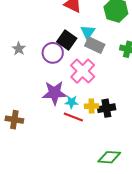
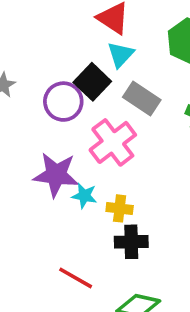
cyan triangle: (88, 32) -> (121, 54), moved
black cross: (106, 108) -> (131, 242), moved
red line: (73, 117) -> (76, 278), moved

